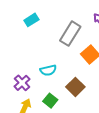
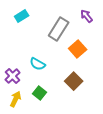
cyan semicircle: (48, 70) -> (38, 64), turned 42
brown square: (75, 87) -> (74, 81), moved

